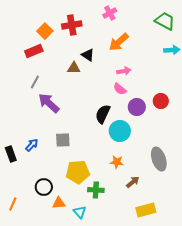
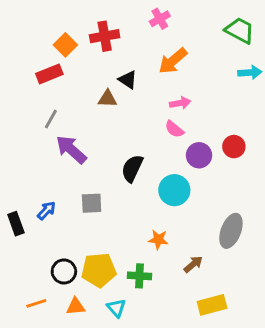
black semicircle: (103, 114) -> (132, 168), moved
gray ellipse: (159, 159) -> (231, 231), turned 40
orange star: (117, 162) -> (158, 240), moved
yellow pentagon: (78, 172) -> (99, 270), moved
orange triangle: (59, 203) -> (76, 306), moved
orange line: (13, 204) -> (36, 303), moved, turned 48

